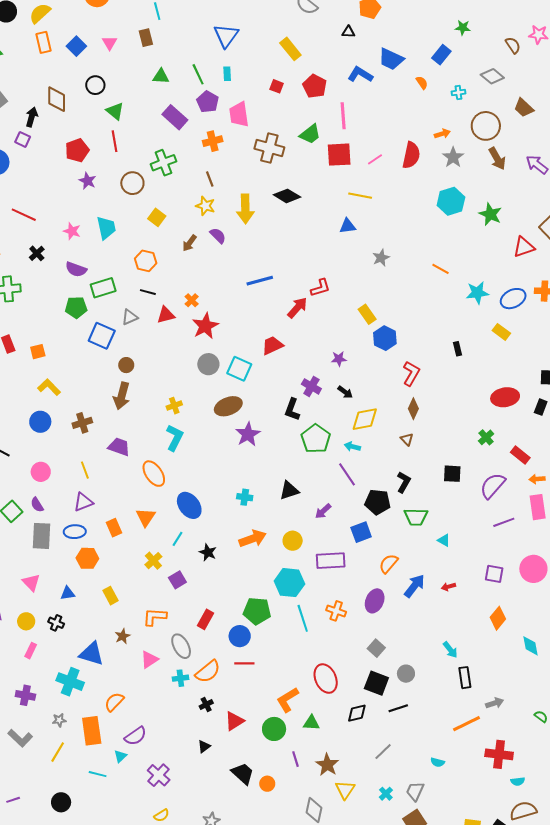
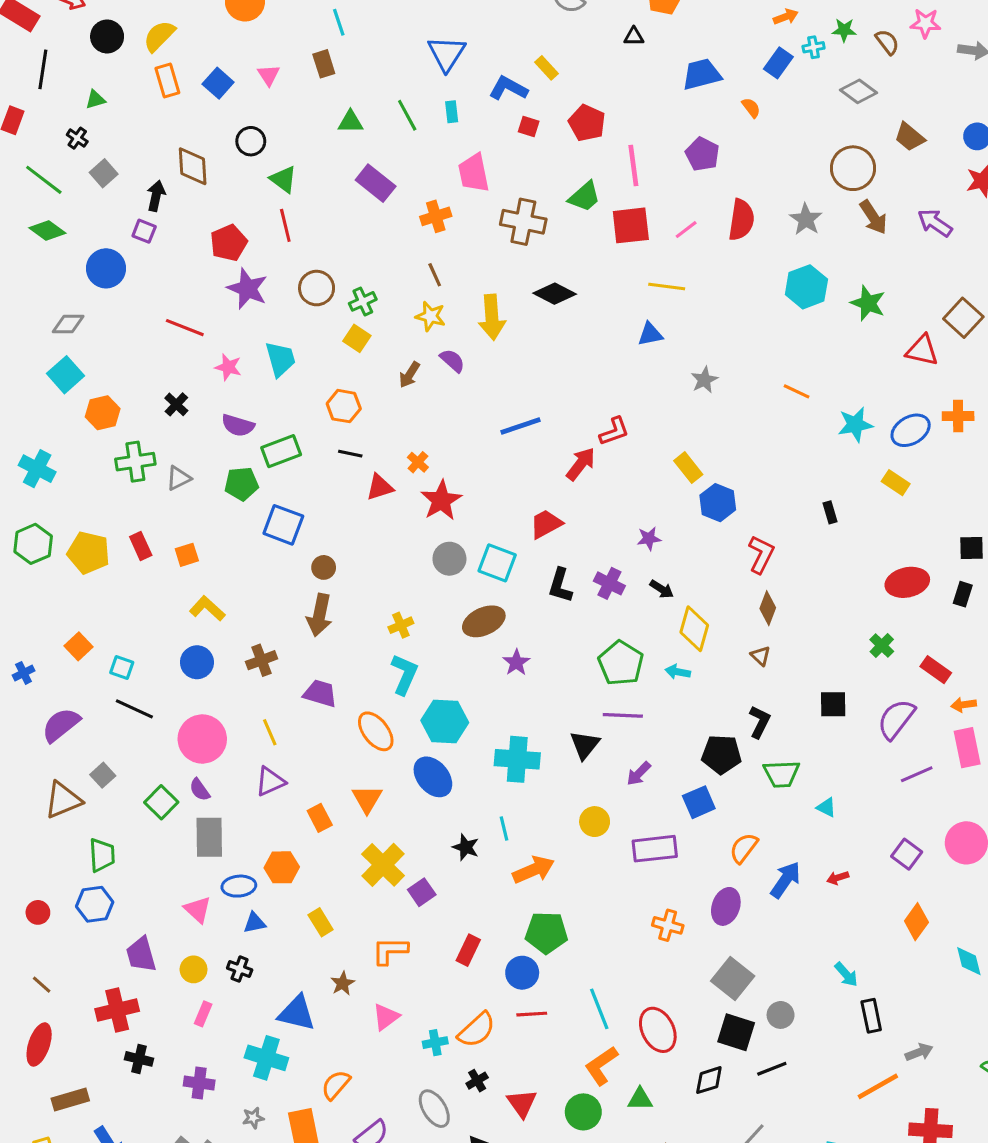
green star: (463, 28) -> (844, 30), moved
yellow rectangle: (290, 49) -> (547, 68), size x0.7
blue trapezoid: (391, 59) -> (702, 74), turned 144
blue L-shape: (360, 74) -> (508, 88), moved
cyan cross: (458, 92) -> (814, 47), moved
purple pentagon: (208, 102) -> (702, 154), moved
orange arrow: (442, 134) -> (786, 17), moved
green cross: (164, 163) -> (363, 301), moved, size x0.7
purple star: (88, 181) -> (247, 289), size x1.5
red line: (24, 215) -> (185, 328), moved
red triangle: (524, 247) -> (922, 350), turned 35
gray triangle: (130, 317) -> (178, 478), moved
black L-shape: (292, 409) -> (560, 585), moved
yellow diamond: (365, 419) -> (694, 629), turned -60
purple star: (248, 434) -> (516, 663), size x0.7
pink circle: (41, 472) -> (202, 739), size x1.6
purple line: (347, 474) -> (623, 715), moved, turned -50
black triangle: (289, 490) -> (585, 745), turned -30
cyan cross: (245, 497) -> (517, 759), size x1.8
blue ellipse: (75, 532) -> (239, 886), moved
cyan line: (178, 539) -> (504, 828), moved, turned -42
orange arrow: (253, 539) -> (534, 870), moved
yellow cross: (153, 561) -> (383, 865), size x1.6
purple square: (494, 574) -> (907, 854), turned 30
cyan hexagon: (289, 583) -> (445, 722), moved
cyan line: (303, 618) -> (599, 1009), moved
gray ellipse: (181, 646) -> (434, 1109), moved
gray square: (376, 648) -> (733, 979), size x1.5
red triangle: (234, 721) -> (522, 1103), turned -30

